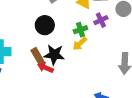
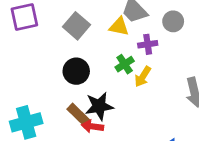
purple cross: (101, 20) -> (148, 44), turned 32
yellow arrow: (80, 44) -> (143, 77), moved

